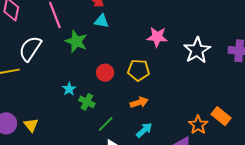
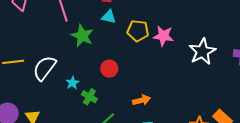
white semicircle: (30, 49) -> (44, 68), moved
yellow pentagon: (139, 70) -> (138, 31), moved

